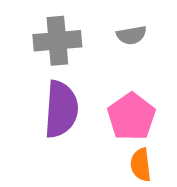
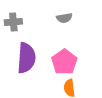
gray cross: (57, 41) -> (13, 22), moved, size x0.7

